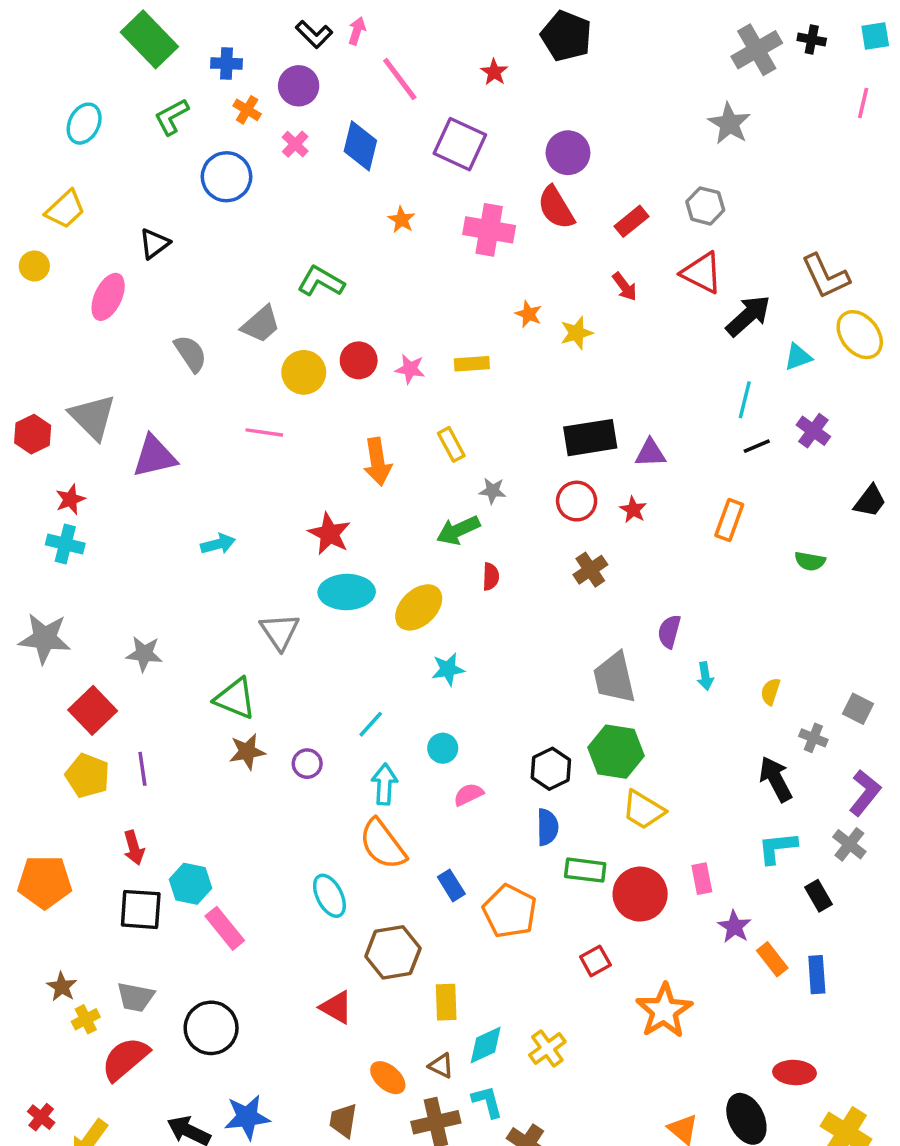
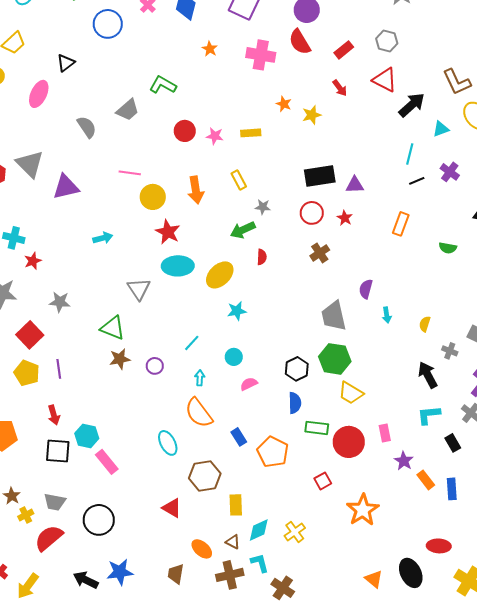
yellow circle: (304, 372) -> (153, 197), moved
red star: (70, 499) -> (33, 261), moved
cyan arrow: (384, 784) -> (200, 378), size x0.7

